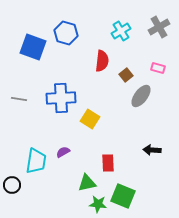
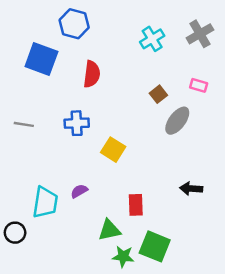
blue hexagon: (66, 33) -> (74, 24), moved
red semicircle: (102, 61) -> (92, 74), moved
blue cross: (61, 98) -> (77, 123), size x0.7

